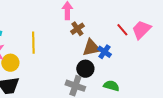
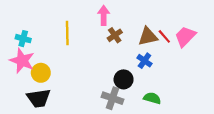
yellow line: (33, 43) -> (67, 33), moved
brown triangle: (91, 48) -> (148, 36), moved

